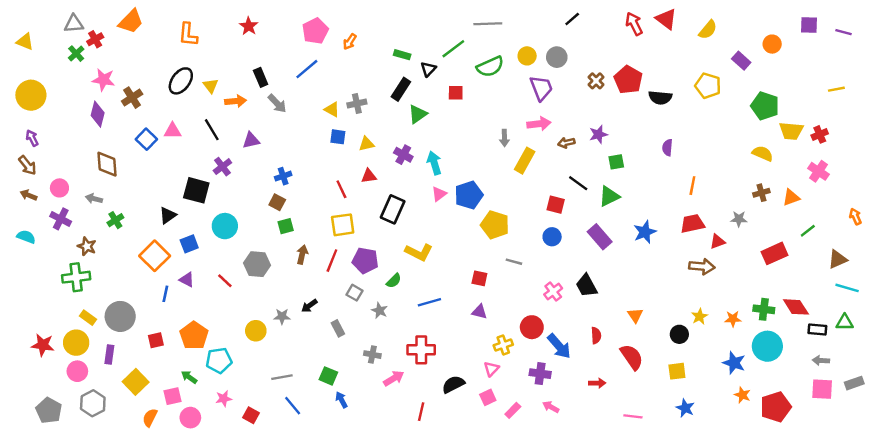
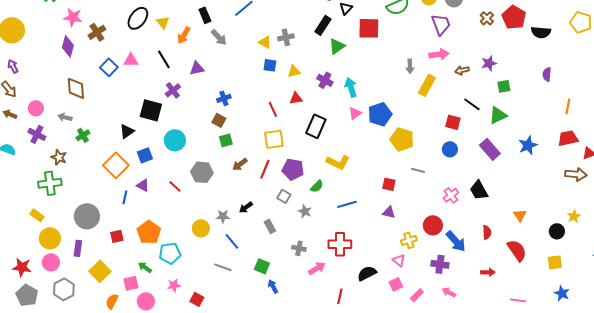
red square: (456, 93) -> (369, 28), size x1.6
orange arrow: (236, 101) -> (184, 35), turned 126
brown arrow: (302, 255) -> (240, 164), turned -140
yellow rectangle: (88, 318) -> (37, 215), moved
red star: (43, 345) -> (22, 267), moved
pink triangle: (491, 369) -> (399, 260), turned -32
gray line: (282, 377) -> (223, 267), turned 30
blue line: (293, 406) -> (232, 241), moved

